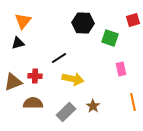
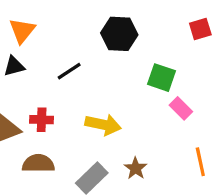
green square: (110, 38) -> (161, 78), moved
black line: (59, 58) -> (69, 71), moved
pink rectangle: (121, 69) -> (181, 108), turned -32

